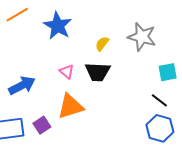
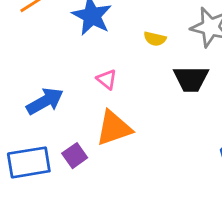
yellow semicircle: (102, 44) -> (155, 39), turned -112
black trapezoid: (98, 72) -> (191, 79), moved

